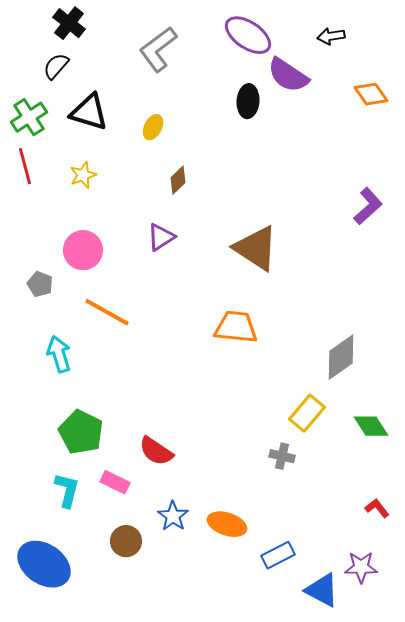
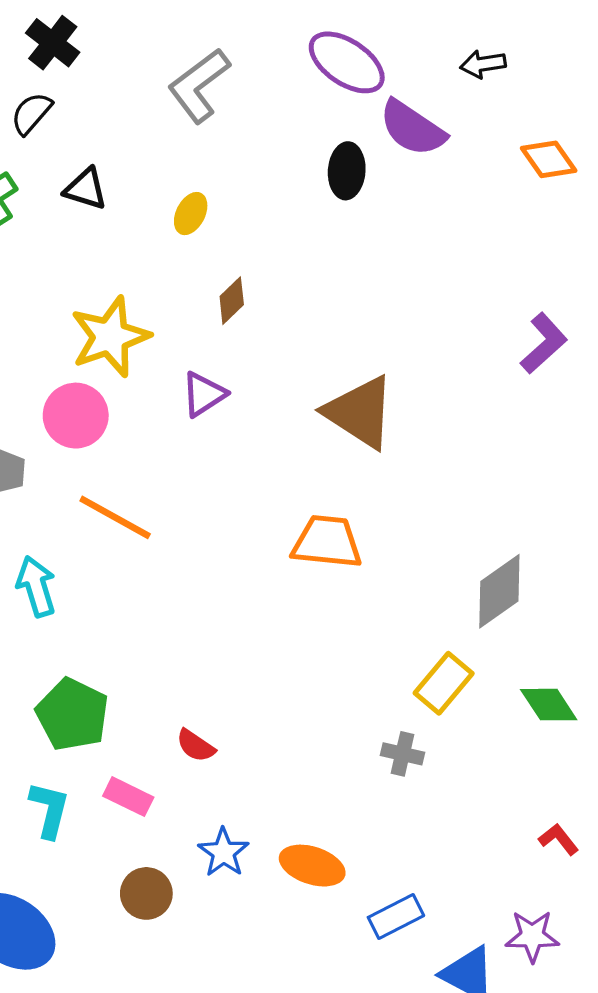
black triangle: (89, 112) -> (86, 189), size x0.7
yellow star: (83, 175) -> (110, 337), moved, size x1.8
red semicircle: (156, 451) -> (196, 746), size x0.7

